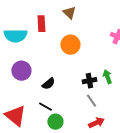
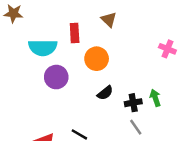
orange circle: (70, 45) -> (97, 59), moved
purple circle: (21, 71) -> (56, 77), moved
black semicircle: (48, 84) -> (105, 93), moved

